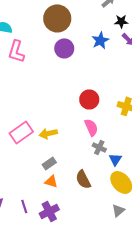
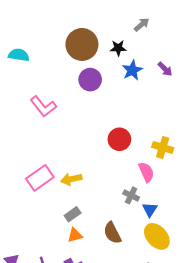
black star: (121, 21) -> (118, 48), moved
pink L-shape: (16, 51) -> (43, 107), moved, turned -55
pink semicircle: (91, 127) -> (146, 172), moved
orange triangle: (51, 181) -> (75, 235), turned -32

